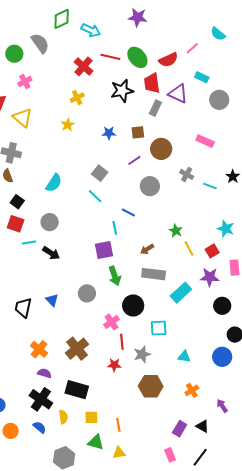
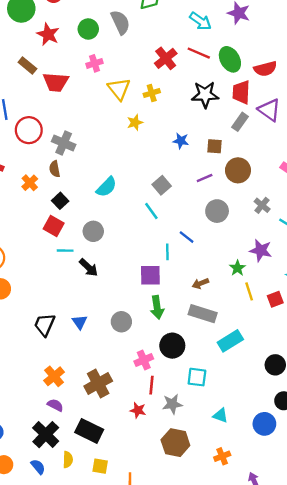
cyan arrow: (91, 30) -> (200, 21), moved
yellow triangle: (23, 118) -> (119, 89), moved
purple star: (210, 277) -> (261, 250), moved

